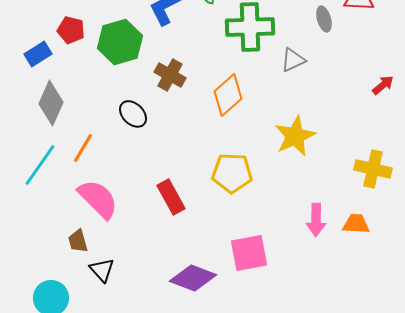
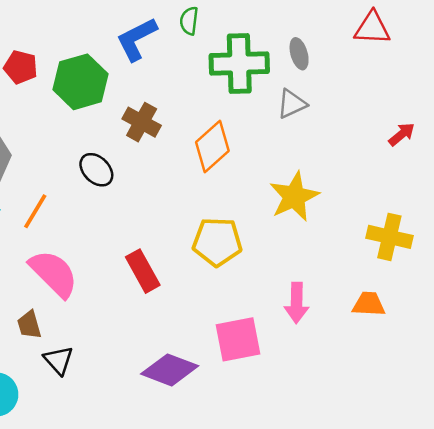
gray ellipse: (324, 19) -> (299, 54), moved
pink arrow: (316, 220) -> (297, 303), moved

